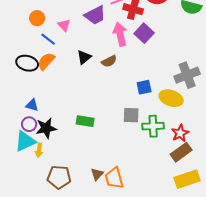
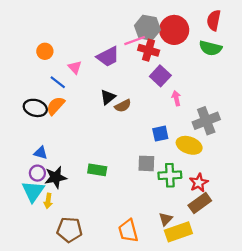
orange circle: (37, 18) -> (45, 51), moved
pink arrow: (120, 34) -> (176, 98), moved, size x0.6
black triangle: (84, 57) -> (108, 97), moved
cyan triangle: (25, 141) -> (33, 191), turned -30
brown triangle: (97, 174) -> (166, 219), moved
yellow rectangle: (187, 179) -> (178, 232), moved

